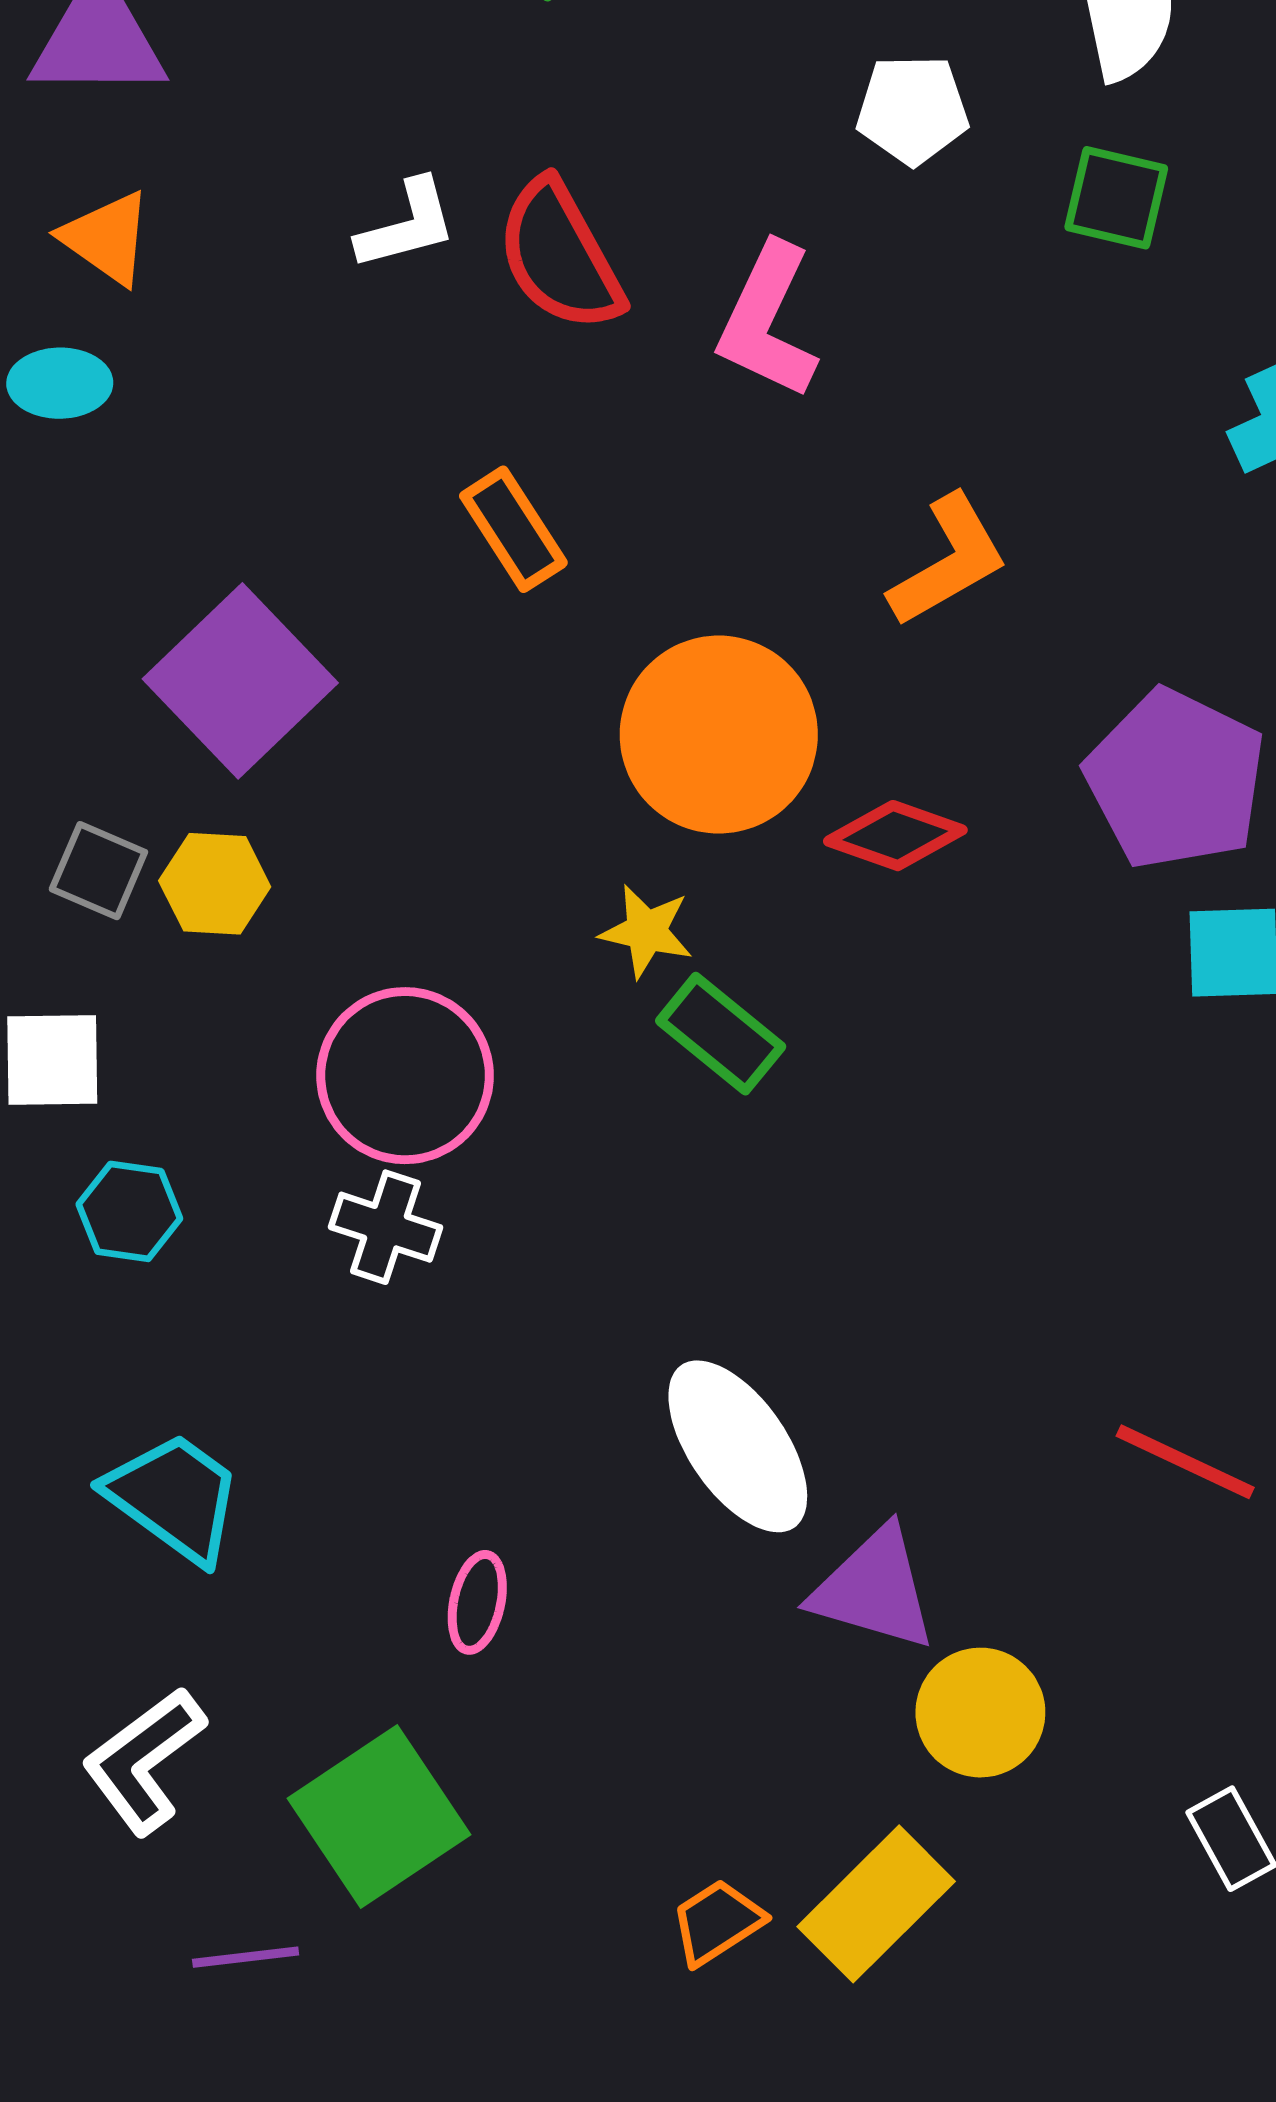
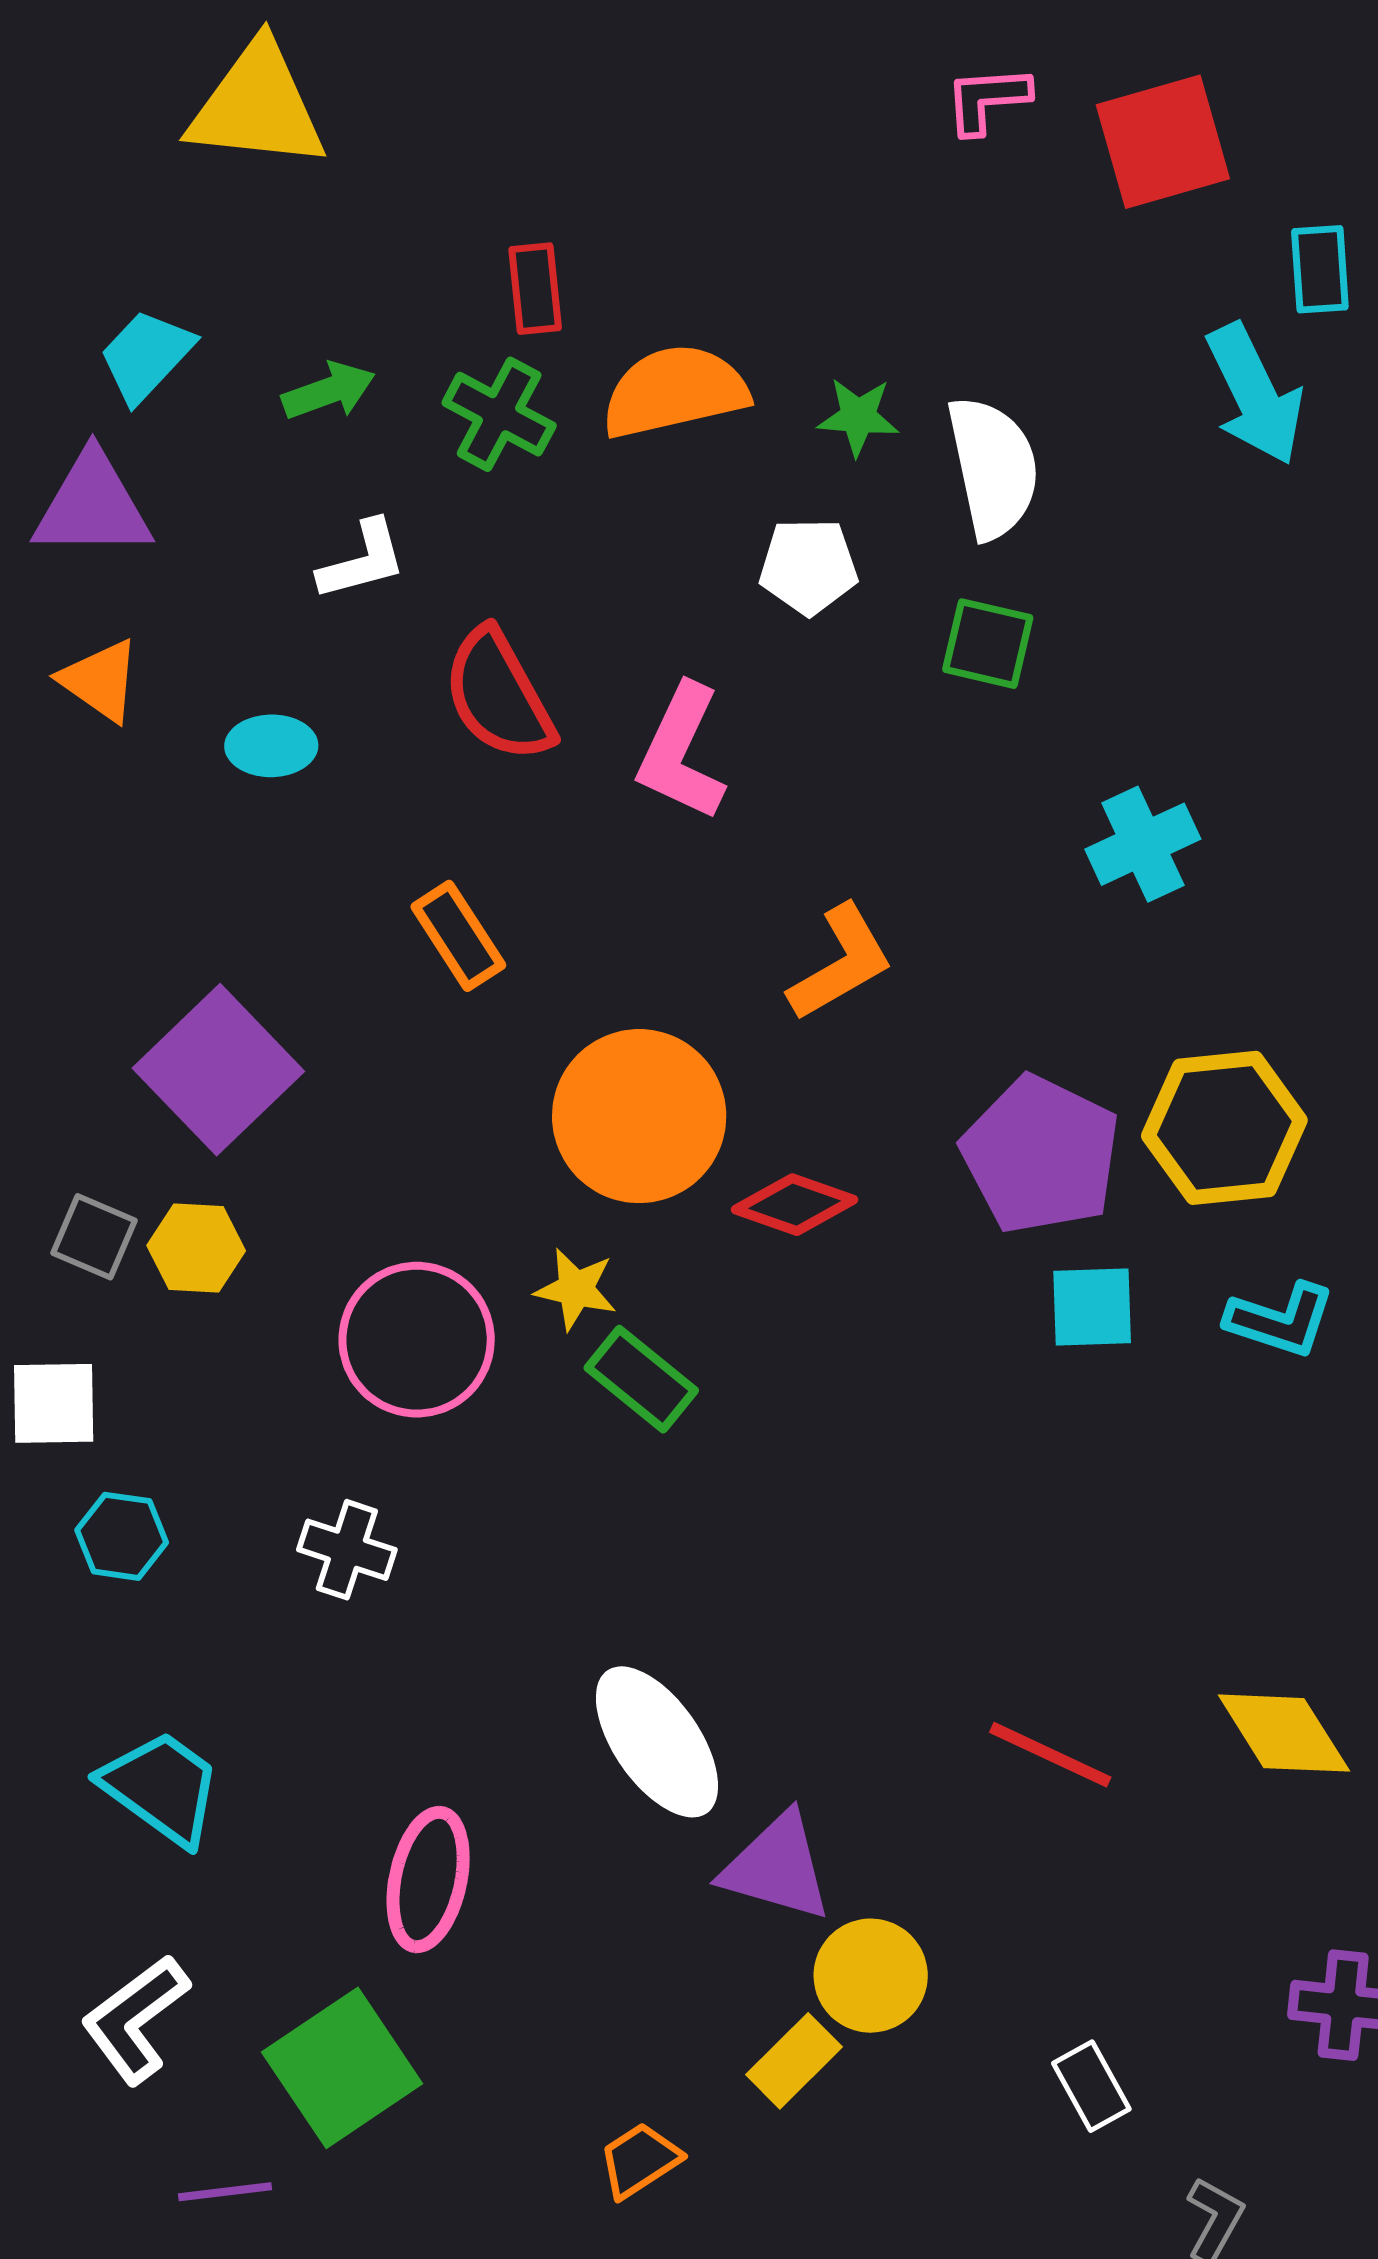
white L-shape: (407, 225) -> (362, 560), moved
cyan ellipse: (60, 383) -> (271, 746), moved
pink circle: (405, 1076) -> (417, 1340), moved
pink ellipse: (477, 1602) -> (428, 1880), size x1.6
yellow rectangle: (876, 1904) -> (794, 2061), moved, size x0.7

